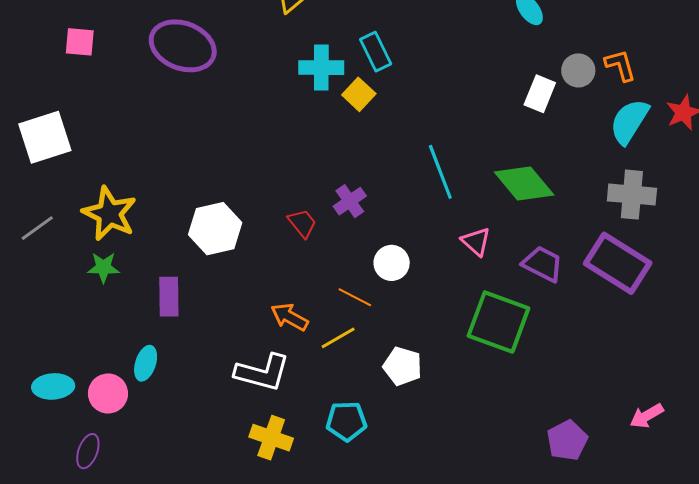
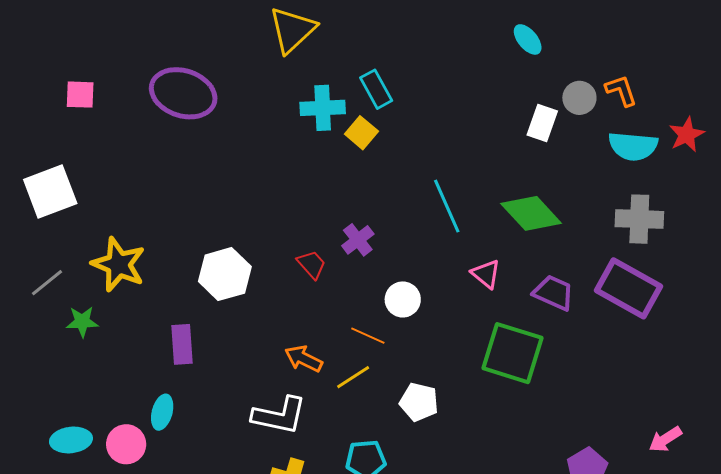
cyan semicircle: (629, 121) -> (633, 146), turned -114
green star: (103, 267) -> (82, 322), moved

